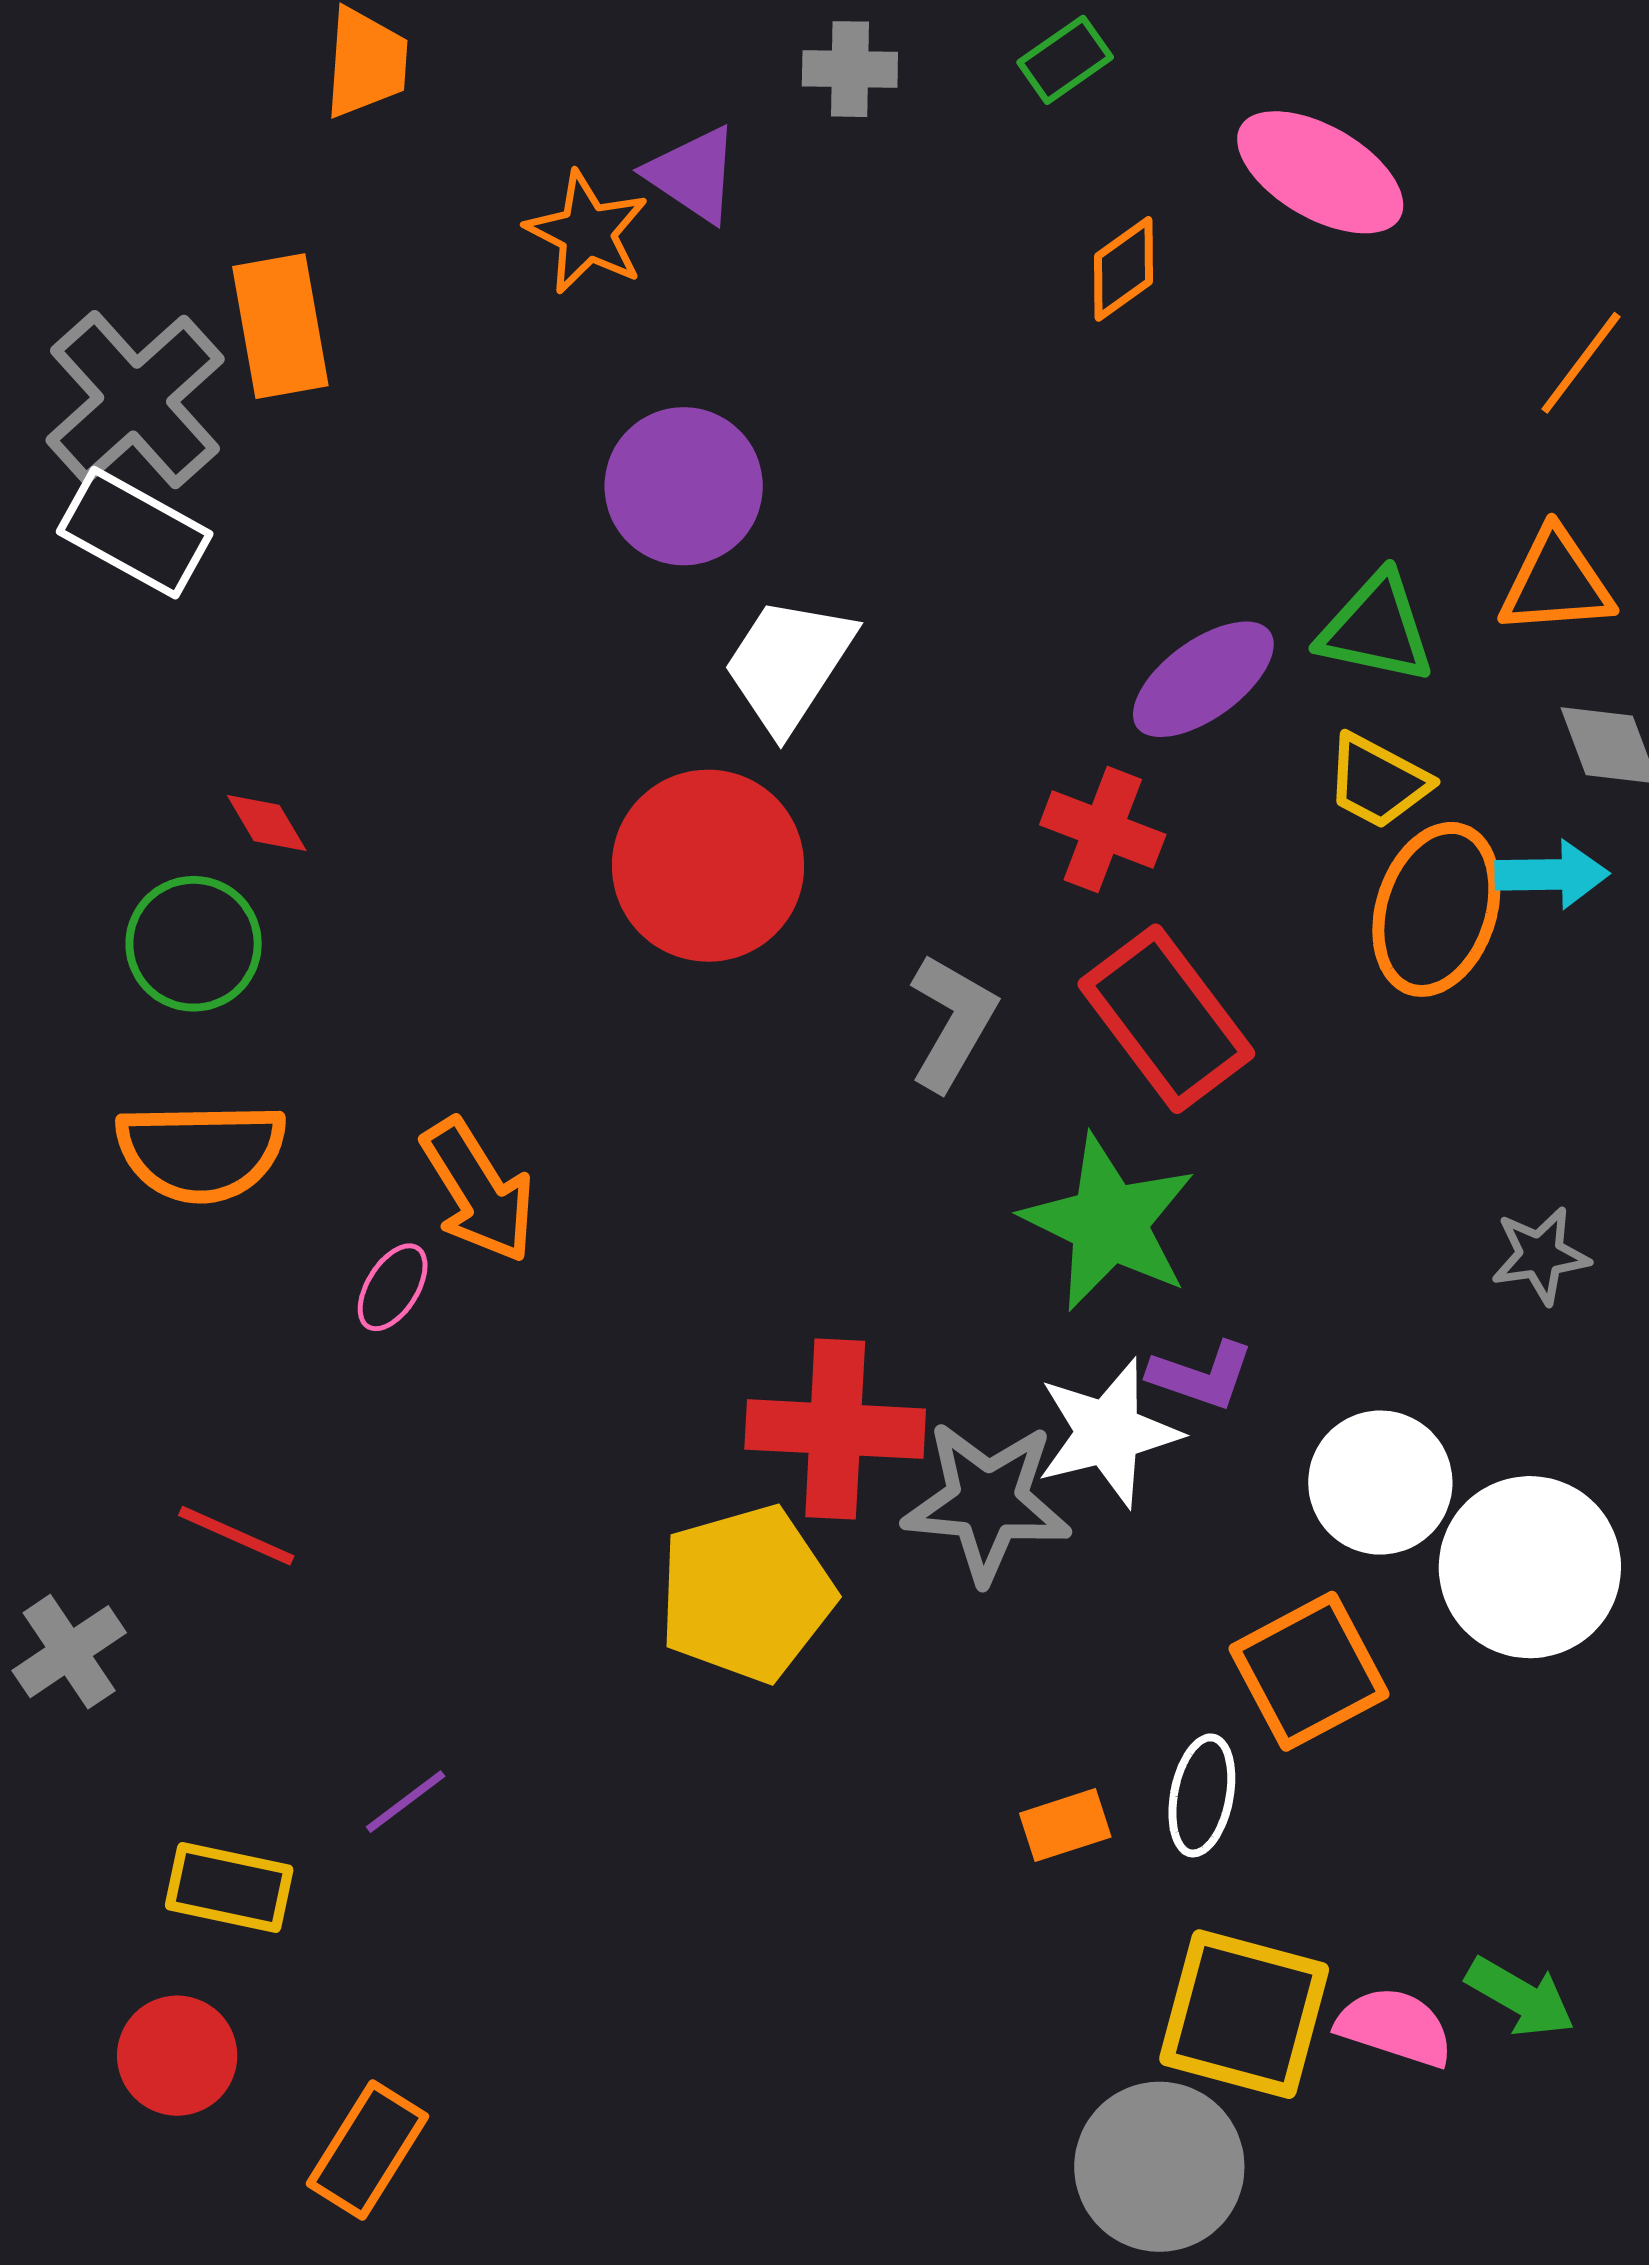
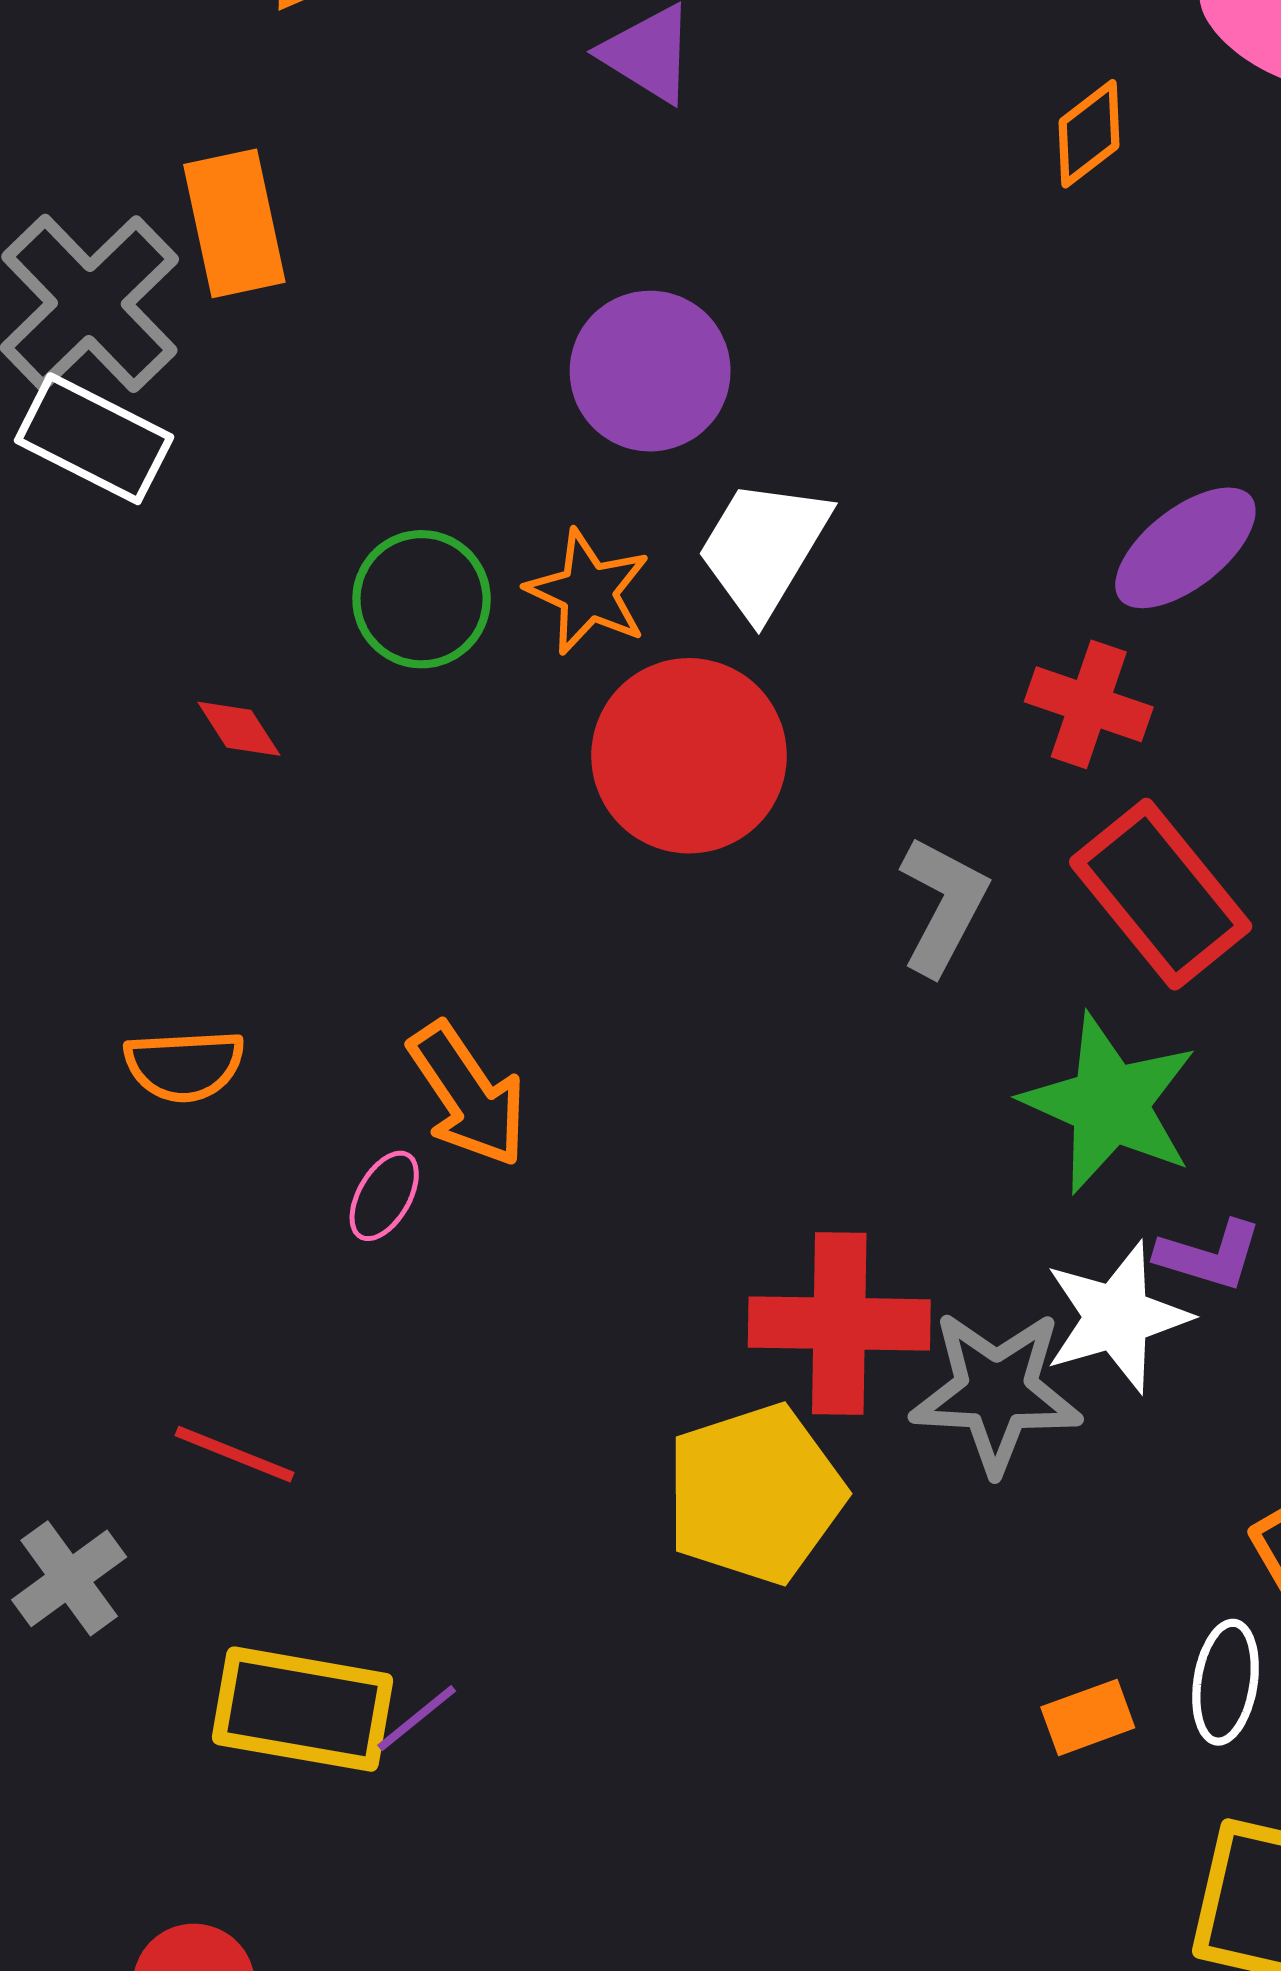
orange star: (587, 232) -> (588, 592), moved
green circle: (194, 944) -> (422, 599), moved
orange semicircle: (201, 1152) -> (184, 1065), size x0.7
yellow rectangle: (229, 1888) -> (303, 1709), moved, size x1.4

